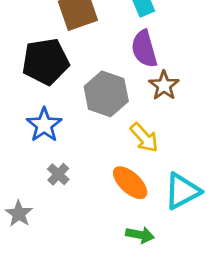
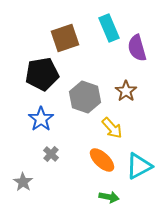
purple semicircle: (144, 49) -> (137, 48), moved

